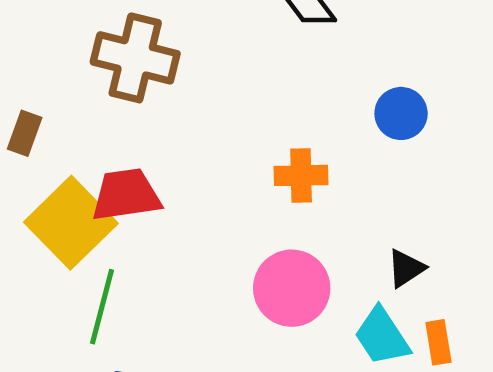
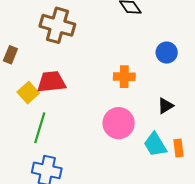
yellow square: (71, 223) -> (28, 93), size x0.6
black triangle: (406, 268) -> (165, 106), moved

